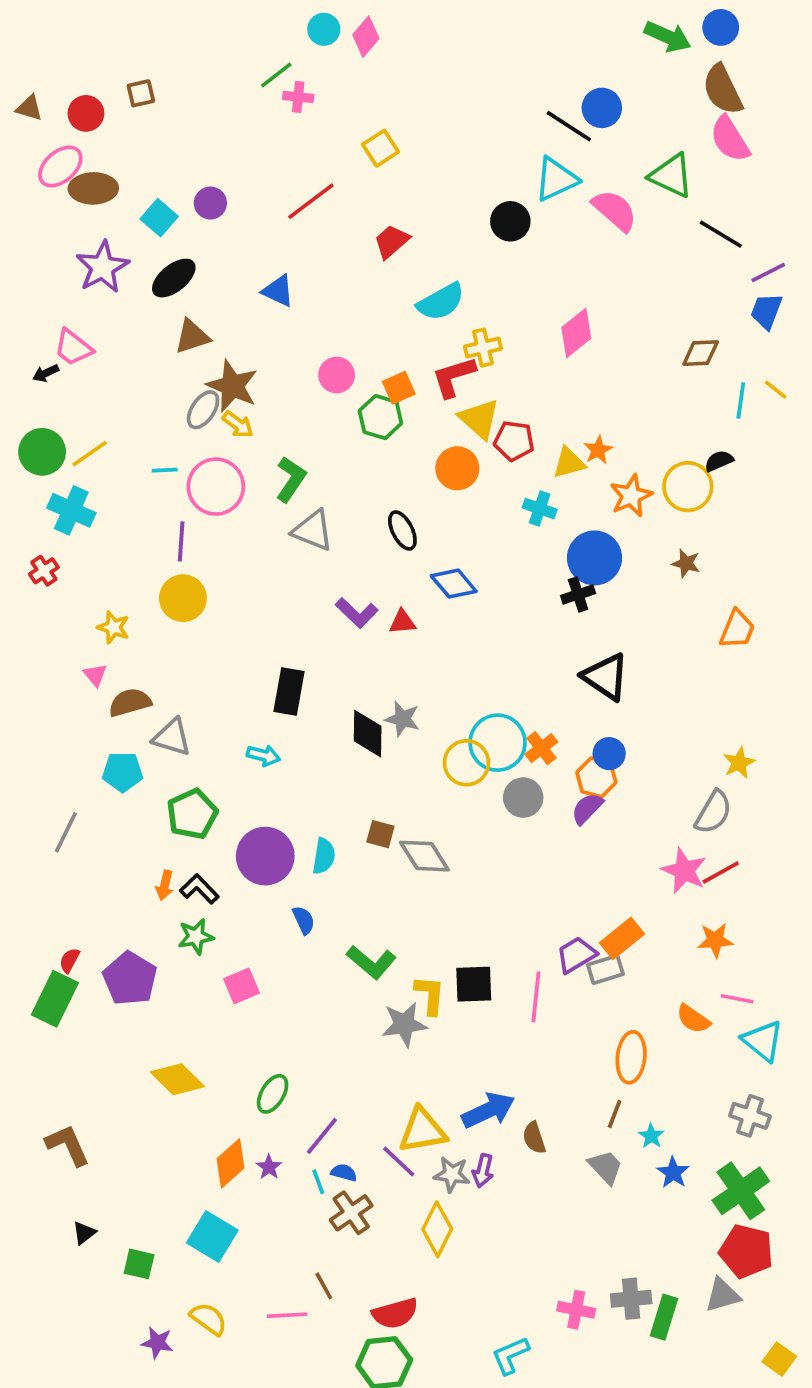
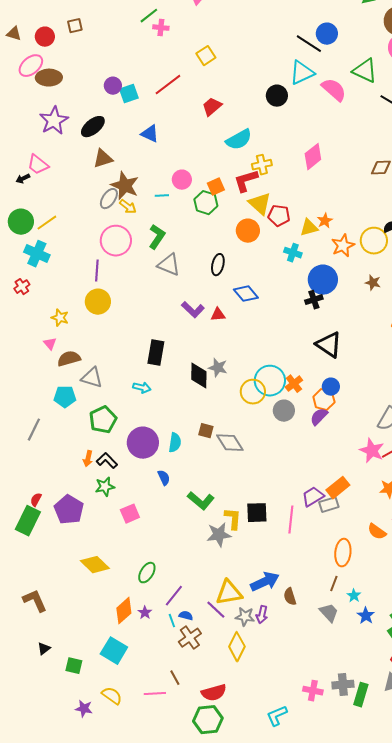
cyan square: (159, 218) -> (129, 94), moved, turned 30
cyan line: (165, 470) -> (162, 196), moved
black ellipse: (402, 530) -> (218, 265), turned 40

